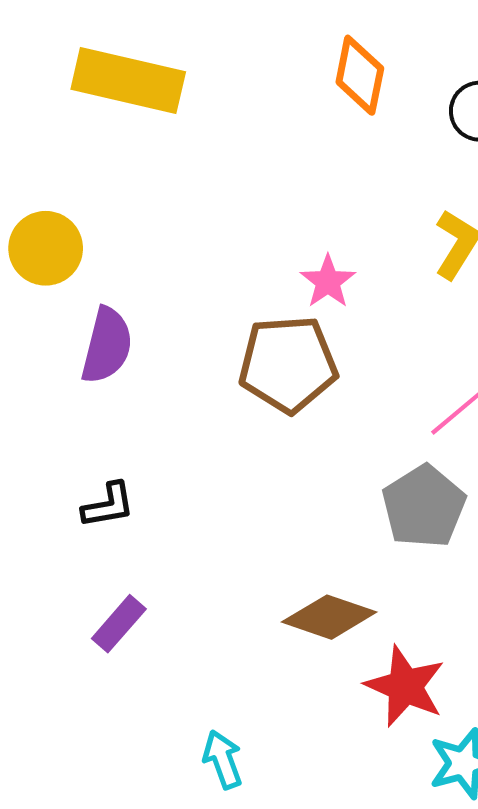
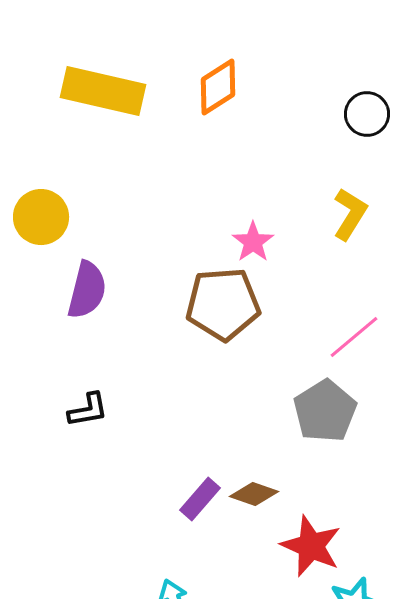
orange diamond: (360, 75) -> (218, 87), moved, turned 46
brown diamond: (329, 617) -> (254, 494), size x0.7
purple rectangle: (119, 624) -> (200, 499), moved

